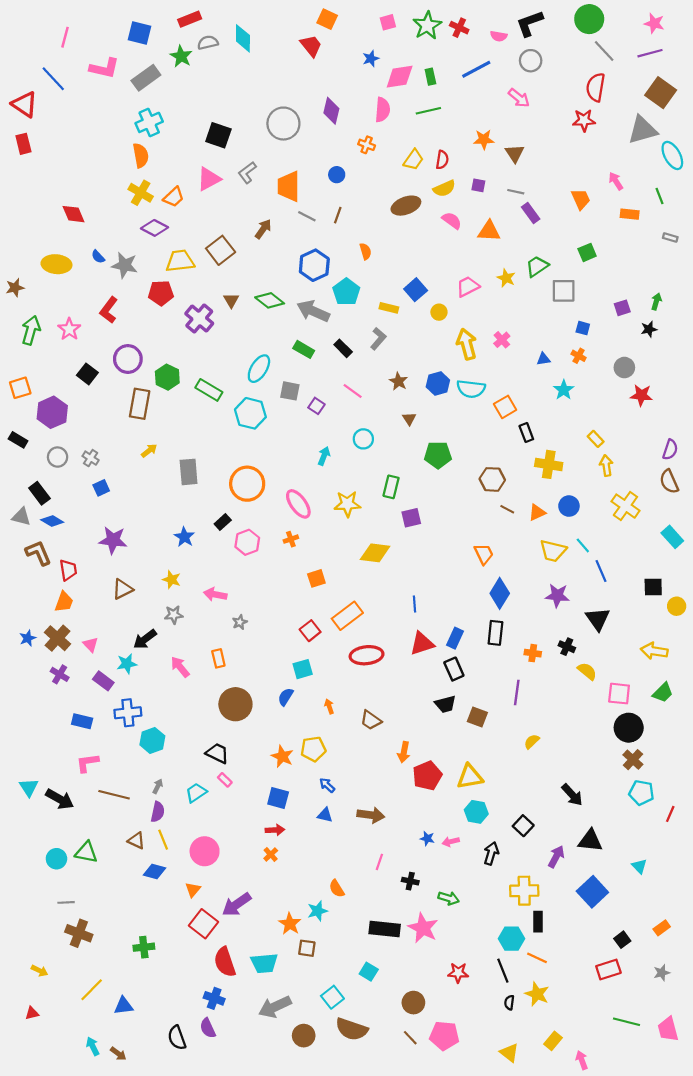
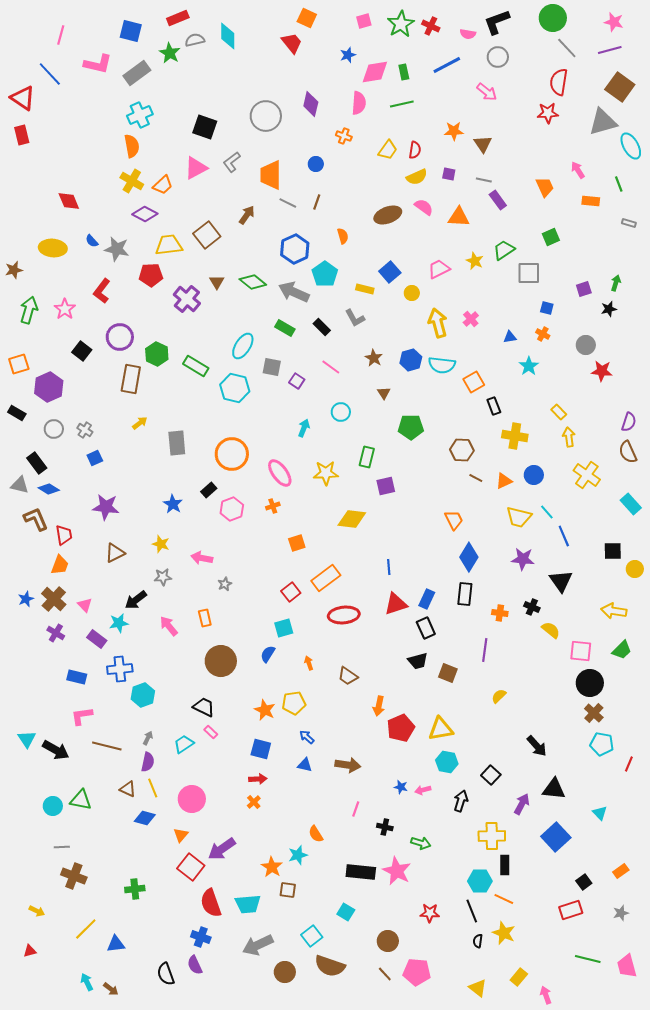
brown ellipse: (406, 206) -> (388, 215), moved
gray L-shape: (378, 339) -> (355, 318), turned 110

